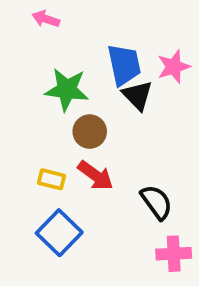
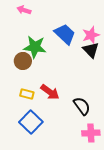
blue trapezoid: (124, 65) -> (65, 34), turned -35
black triangle: (137, 95) -> (91, 50), moved
brown circle: (90, 132) -> (23, 61), moved

